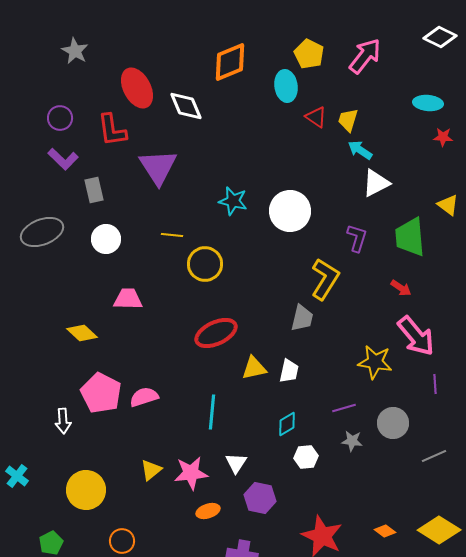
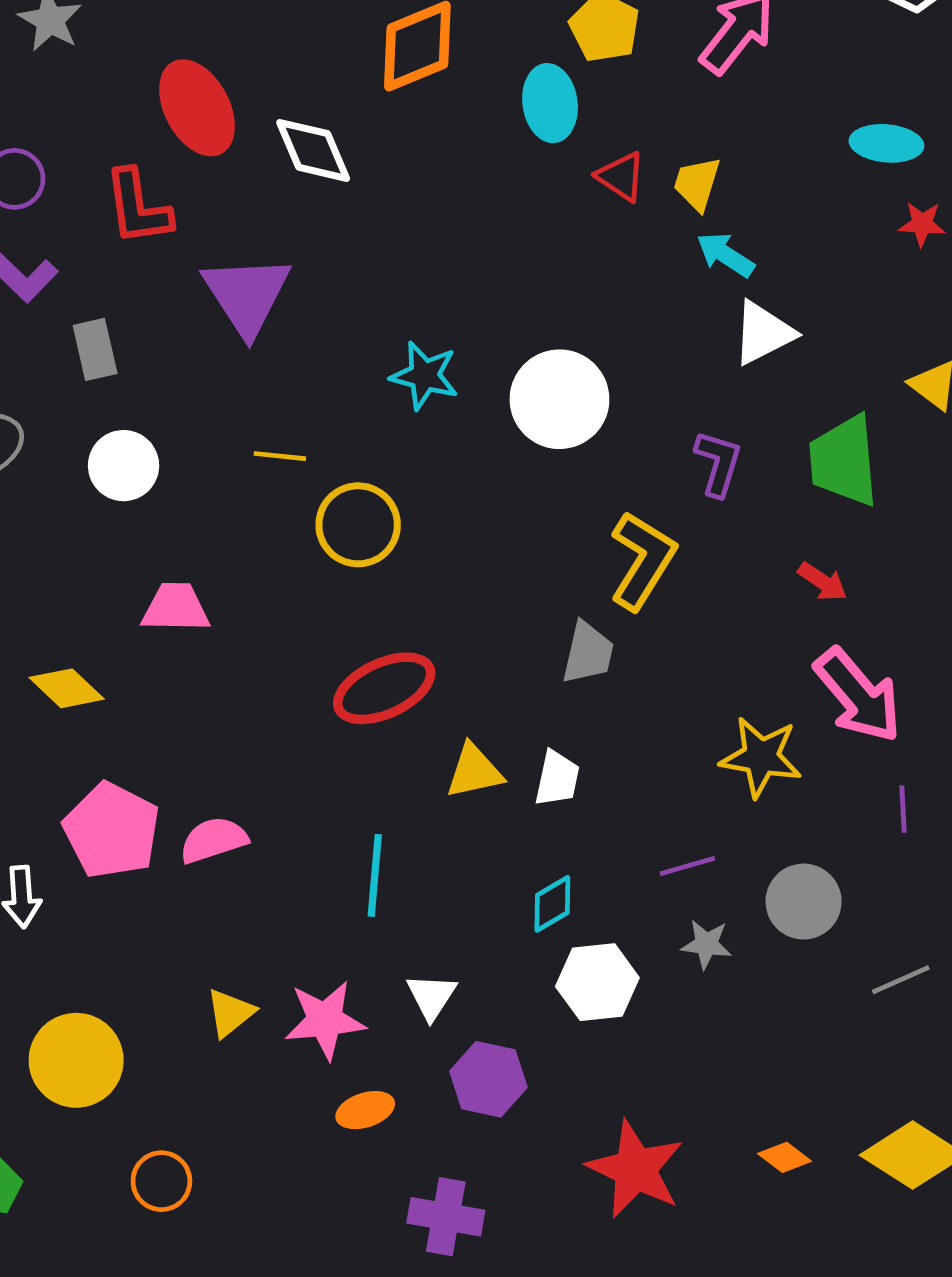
white hexagon: (306, 457) -> (597, 982), size x1.4

